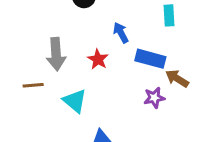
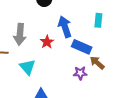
blue arrow: (121, 33) -> (65, 27), size x1.5

